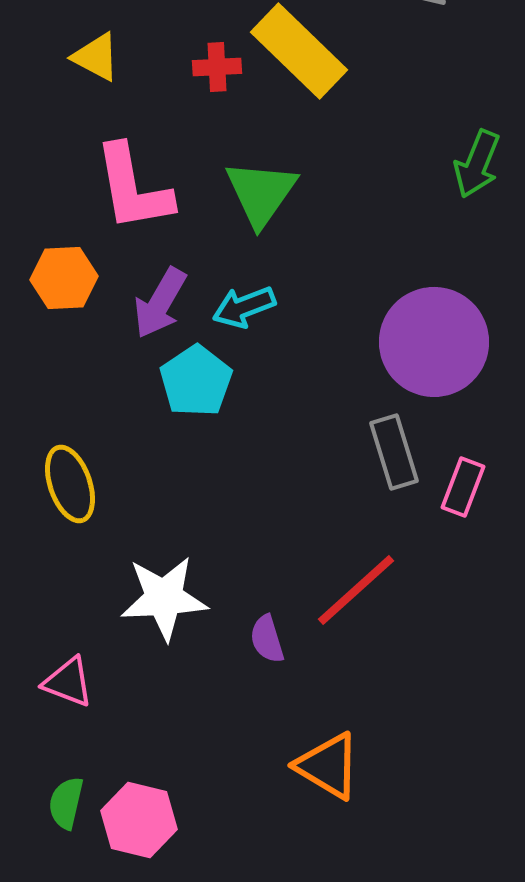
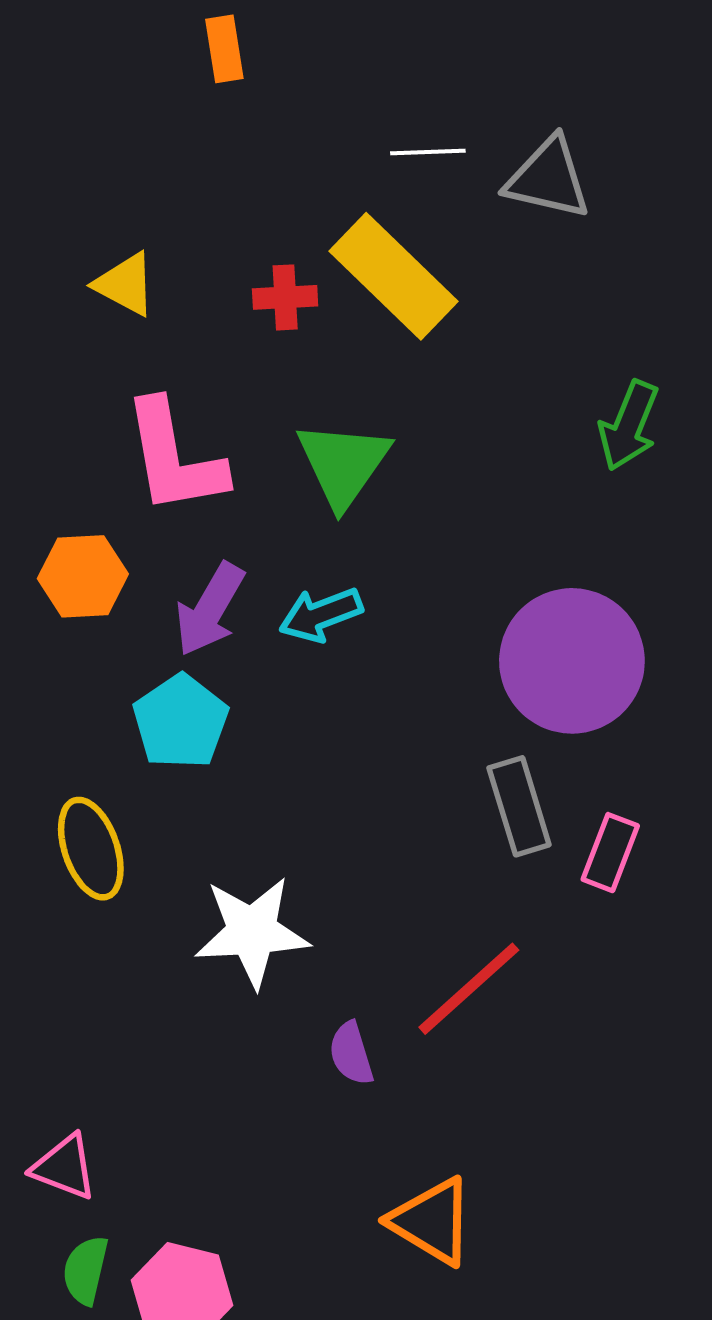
cyan pentagon: (196, 381) -> (181, 722), moved
white star: (164, 598) -> (252, 932), moved
pink triangle: (68, 682) -> (64, 1167), moved

